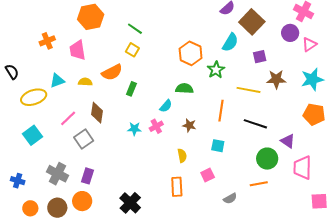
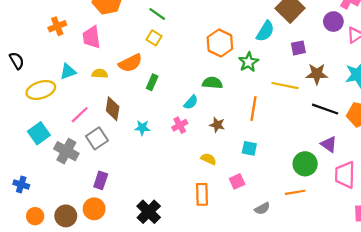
black line: (255, 124) -> (325, 109), moved
cyan star: (134, 129) -> (142, 128), moved
yellow semicircle: (182, 156) -> (208, 159), turned -56
gray cross: (57, 174) -> (66, 151), moved

